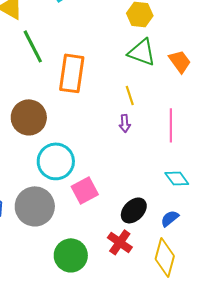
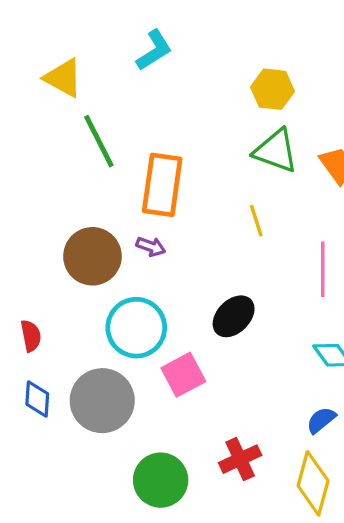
purple arrow: (125, 123) -> (151, 247), moved, turned -66
black ellipse: (134, 210) -> (234, 316), moved
red cross: (120, 242) -> (240, 459), turned 30

